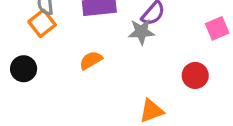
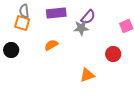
orange square: (42, 23) -> (22, 23), turned -35

